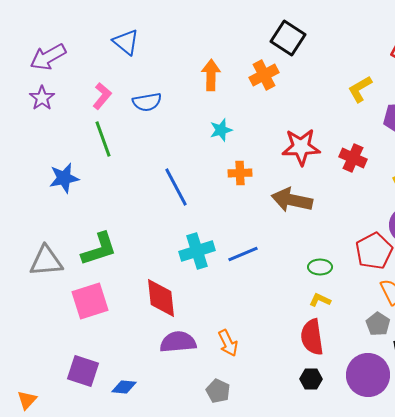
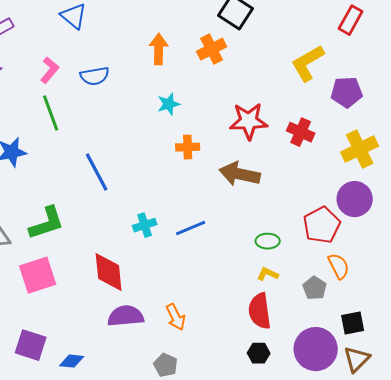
yellow L-shape: (360, 89) -> (308, 63), size x1.4
blue line: (176, 187) -> (97, 172), moved
cyan cross: (197, 251) -> (145, 225), size x0.7
gray pentagon: (378, 324) -> (315, 288), moved

